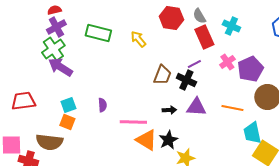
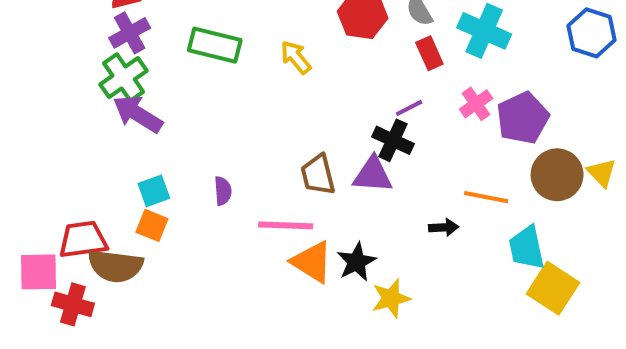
cyan cross: (231, 26) -> (484, 31), size x1.4
red rectangle: (204, 37) -> (429, 53), size x0.7
brown trapezoid: (162, 75) -> (318, 175), moved, turned 145
red trapezoid: (23, 101) -> (83, 240), moved
purple triangle: (196, 107) -> (373, 175), moved
black arrow: (169, 110) -> (444, 227), moved

